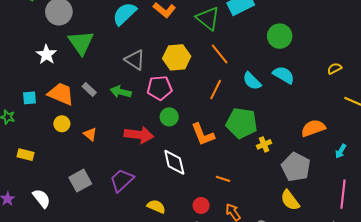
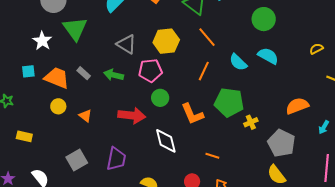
cyan square: (29, 98) -> (28, 71), moved
purple trapezoid: (122, 180) -> (116, 159), turned 145

